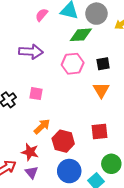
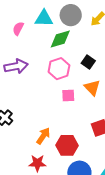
black square: (103, 64) -> (88, 62), turned -32
pink square: (36, 94) -> (68, 95), moved

